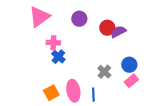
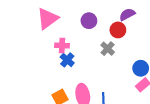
purple semicircle: (118, 32) -> (127, 14), moved
gray cross: (104, 72) -> (108, 49), moved

